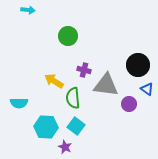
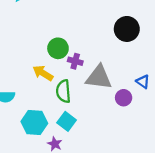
green circle: (68, 36) -> (58, 48), moved
black circle: (138, 65) -> (127, 29), moved

